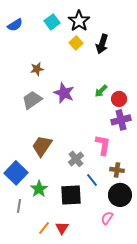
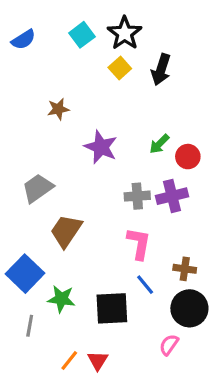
gray trapezoid: (32, 100) -> (38, 188), moved
purple cross: (121, 120) -> (172, 196), moved
pink L-shape: (103, 145) -> (139, 244), moved
gray cross: (76, 159) -> (137, 196), moved, turned 35
green star: (39, 189) -> (61, 299), turned -30

